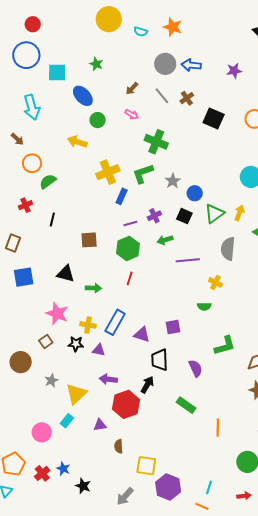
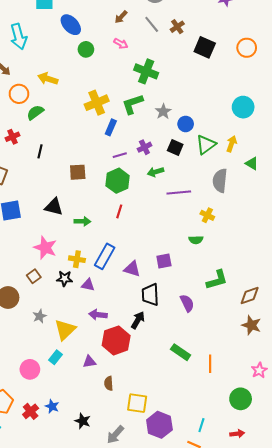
yellow arrow: (77, 142) -> (48, 79), moved
green rectangle: (186, 405) -> (181, 352), moved
black star: (83, 486) -> (83, 421), moved

